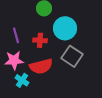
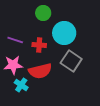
purple line: (16, 35) -> (15, 40), turned -56

